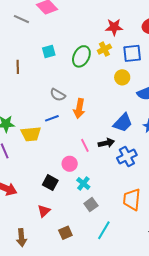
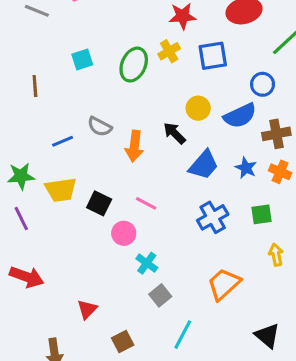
yellow circle: (122, 77) -> (198, 108), moved
blue line: (52, 118) -> (63, 141), moved
black arrow: (106, 143) -> (174, 133), moved, turned -119
pink line: (85, 145) -> (146, 203), turned -32
black square: (50, 183) -> (99, 203), moved
orange trapezoid: (132, 199) -> (224, 284), turned 45

